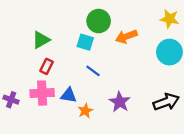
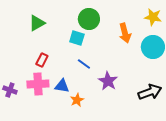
orange arrow: (126, 37) -> (125, 33), moved, turned -84
green triangle: (41, 40) -> (37, 23), moved
purple star: (120, 102) -> (108, 81), moved

